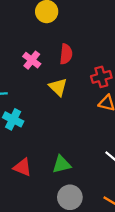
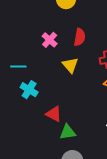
red triangle: (22, 167) -> (54, 114), moved

